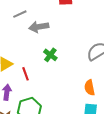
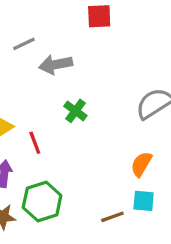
orange semicircle: (90, 88) -> (141, 164), turned 42

